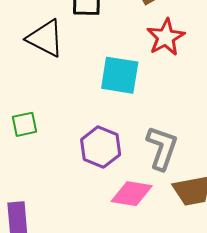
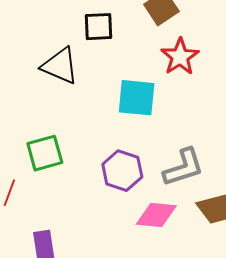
green square: (24, 124) -> (45, 153), size x1.4
gray L-shape: (162, 148) -> (184, 167), turned 57

